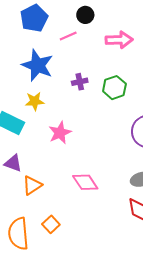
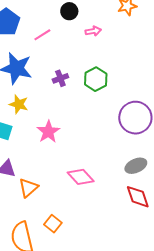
black circle: (85, 15) -> (69, 11), moved
pink arrow: (119, 40) -> (93, 31), size x0.6
yellow star: (35, 101) -> (19, 104), turned 30

